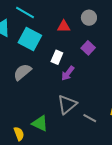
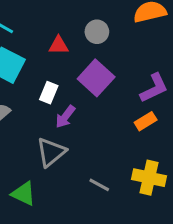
purple square: (88, 48) -> (96, 78), size x1.6
gray triangle: (67, 104) -> (51, 152), moved

